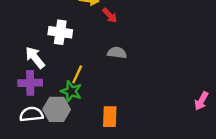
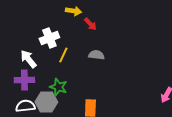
white cross: (60, 32) -> (49, 38), turned -30
yellow line: (77, 74) -> (63, 55), moved

